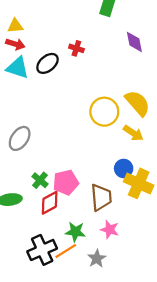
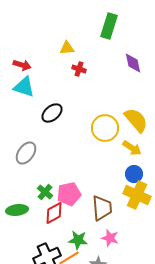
yellow triangle: (15, 26) -> (67, 48), moved
black ellipse: (47, 63) -> (52, 113), moved
blue circle: (124, 168) -> (134, 174), moved

